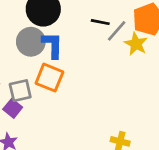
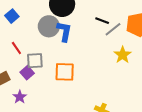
yellow star: (136, 44) -> (123, 55), moved
orange square: (49, 78) -> (65, 72), moved, turned -30

